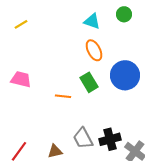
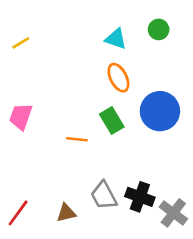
pink trapezoid: (21, 79) -> (21, 116), turned -85
black cross: (110, 139) -> (140, 197), turned 35

